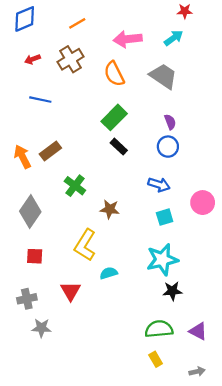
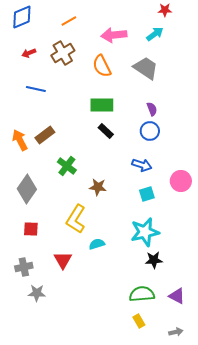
green rectangle: (114, 117) -> (102, 105), turned 45

